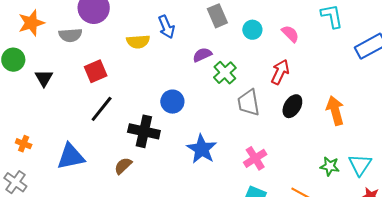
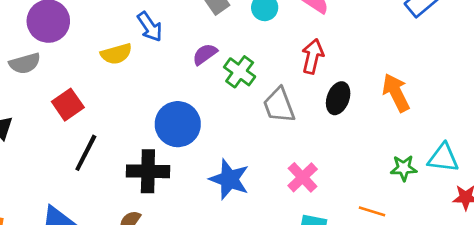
blue circle: (172, 102) -> (178, 124), size x1.4
cyan triangle: (360, 165) -> (443, 158), turned -45

